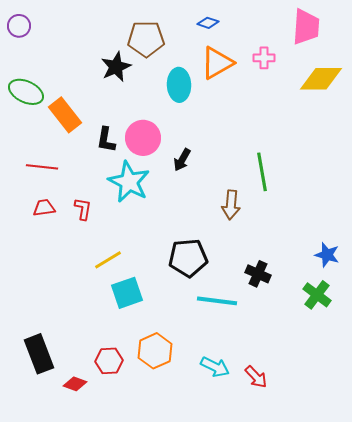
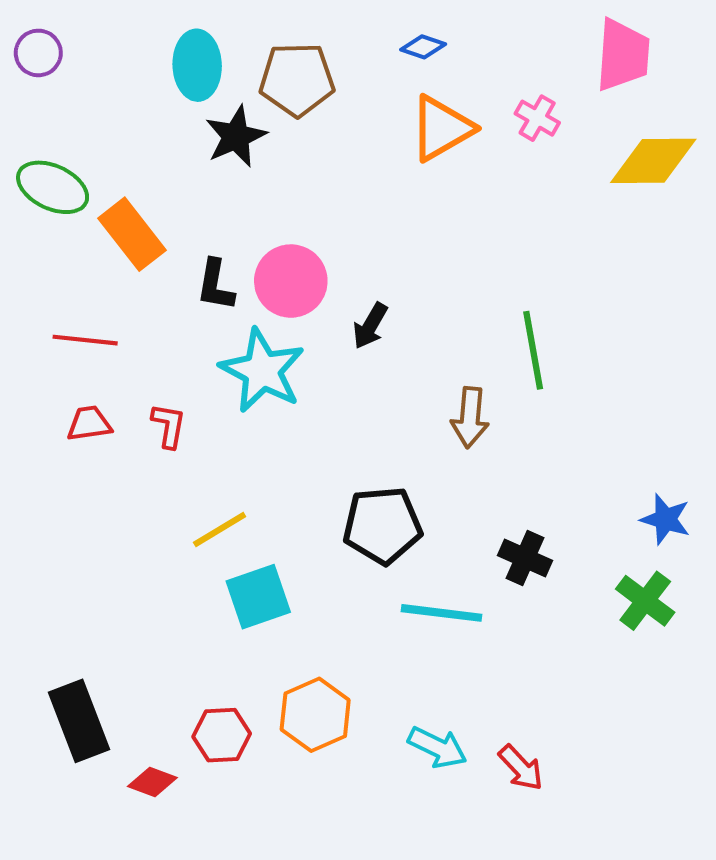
pink cross: (264, 58) -> (537, 118), turned 30
cyan ellipse: (179, 85) -> (197, 65), moved

